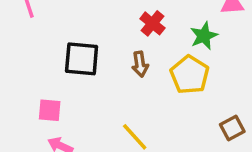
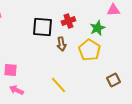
red cross: (152, 23) -> (68, 21), turned 32
black square: (82, 59) -> (42, 27), moved

